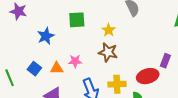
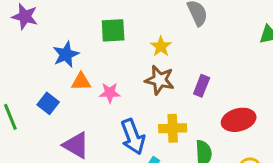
purple rectangle: (165, 61) -> (202, 86), moved
orange triangle: (57, 68) -> (81, 82), moved
red ellipse: (148, 76) -> (239, 120), moved

